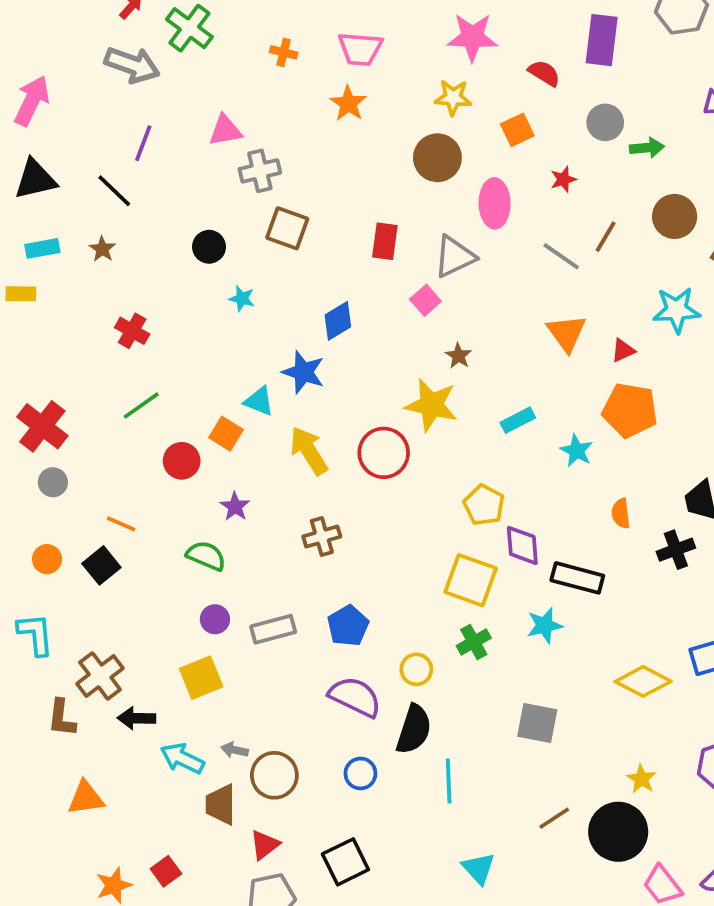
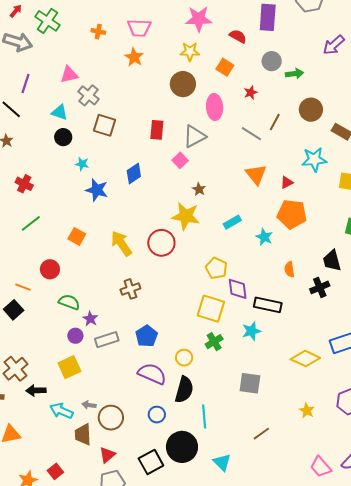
orange square: (517, 130) -> (225, 67), turned -30
gray cross: (260, 171) -> (88, 95), turned -35
blue star: (303, 372) -> (97, 190), moved
cyan triangle: (259, 401) -> (60, 112), moved
red circle: (182, 461) -> (50, 269), moved
purple star: (235, 507) -> (90, 319), moved
black circle: (618, 832) -> (182, 447), moved

